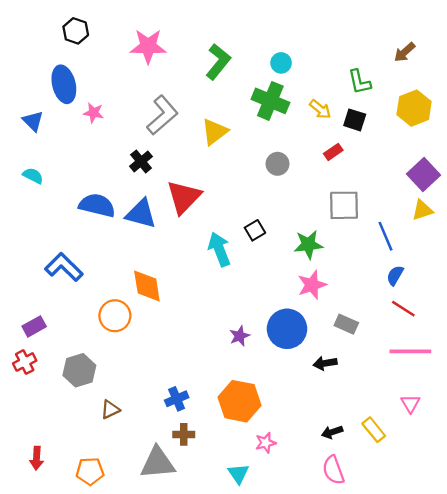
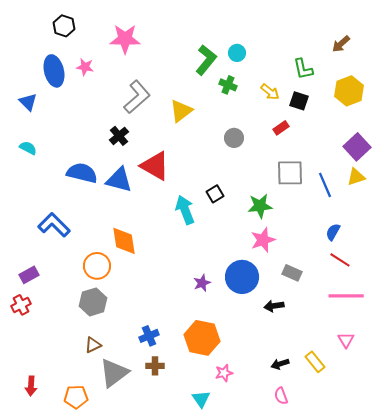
green L-shape: (218, 62) -> (206, 60), moved
green cross: (270, 101) -> (228, 85), size x0.6
pink star: (94, 113) -> (85, 67), moved
red triangle: (184, 197) -> (155, 166), turned -44
blue line: (386, 236) -> (325, 185), moved
gray hexagon: (79, 370) -> (93, 302), moved
gray triangle: (158, 463) -> (114, 373), moved, turned -32
pink semicircle: (333, 470) -> (281, 396), size x0.7

